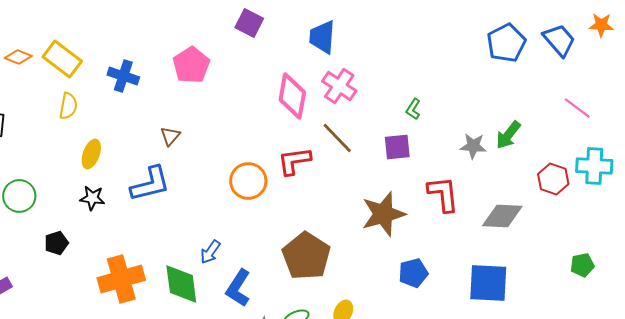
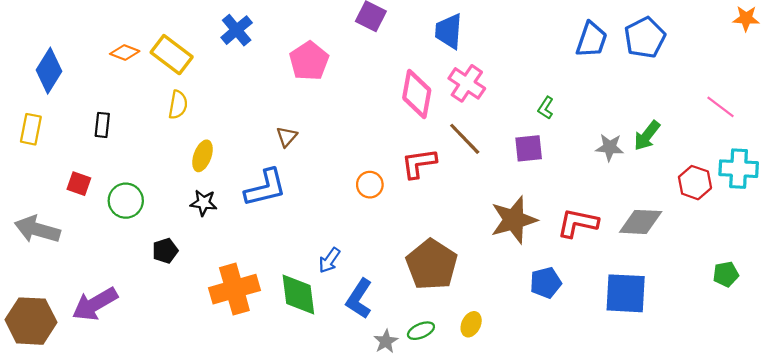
blue trapezoid: (559, 40) -> (592, 40), moved, turned 60
blue cross: (123, 76) -> (237, 30), moved, turned 32
orange circle: (248, 181) -> (370, 185), size x0.7
red L-shape: (443, 194) -> (578, 223), moved, turned -72

